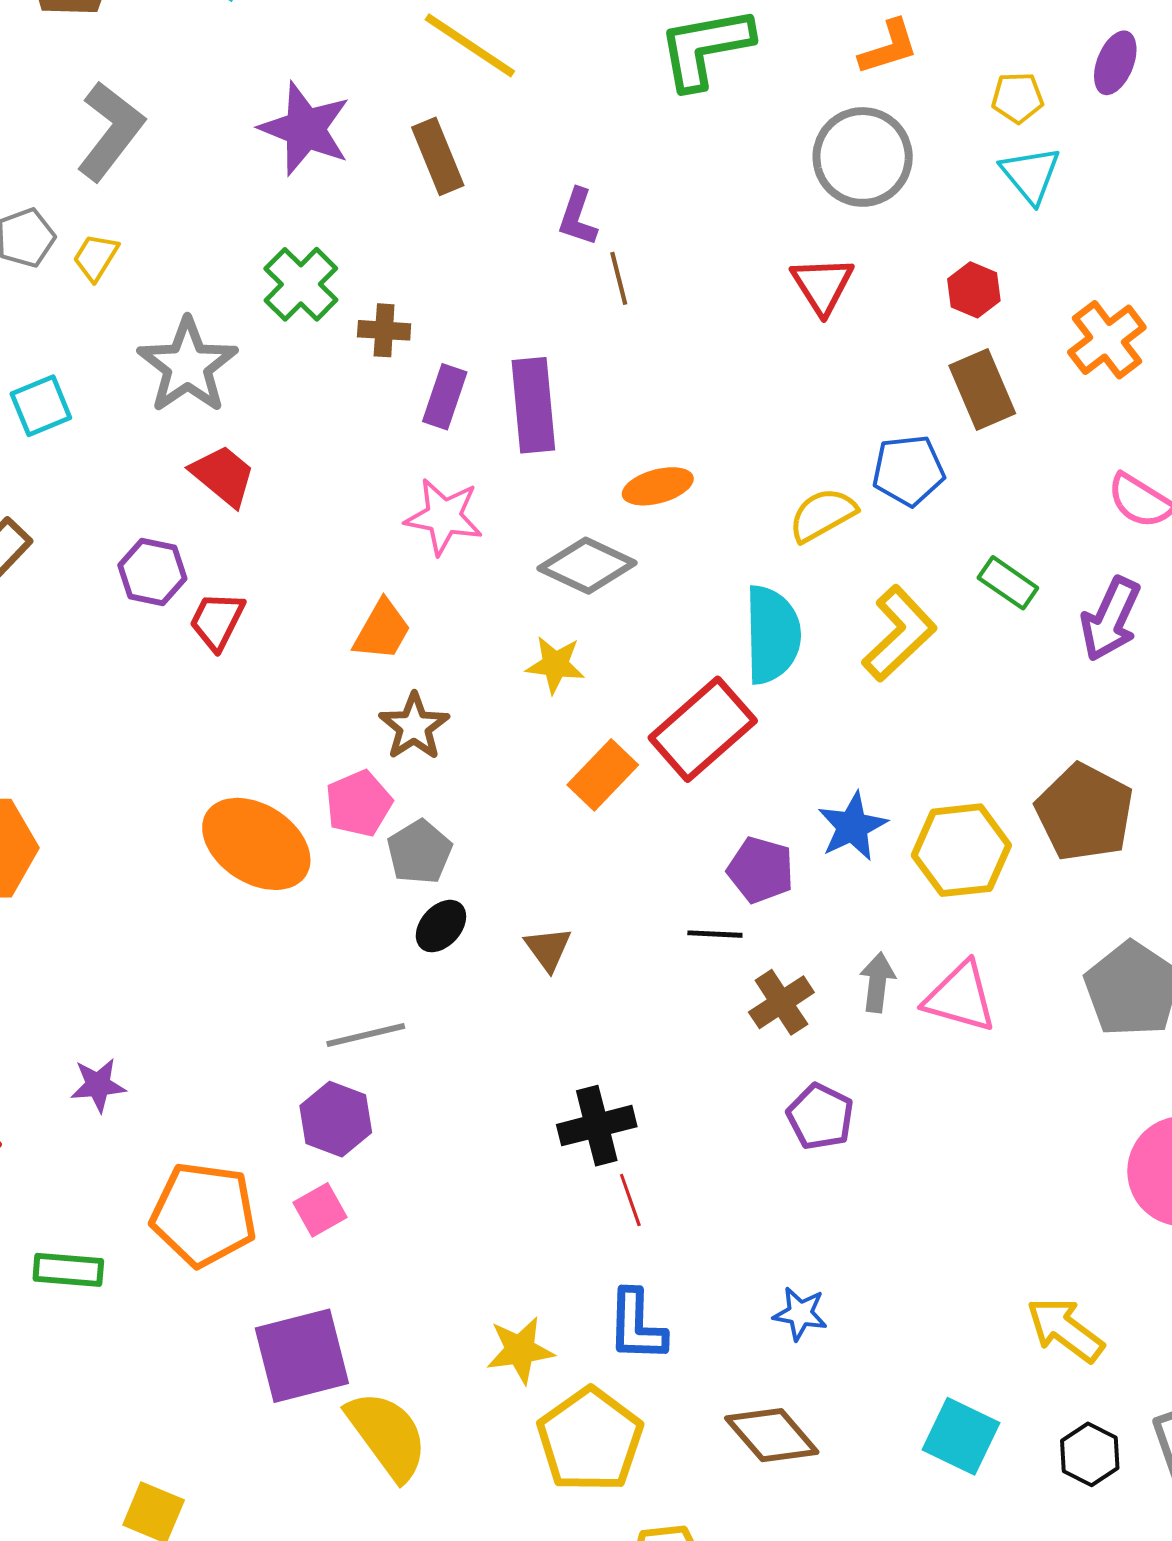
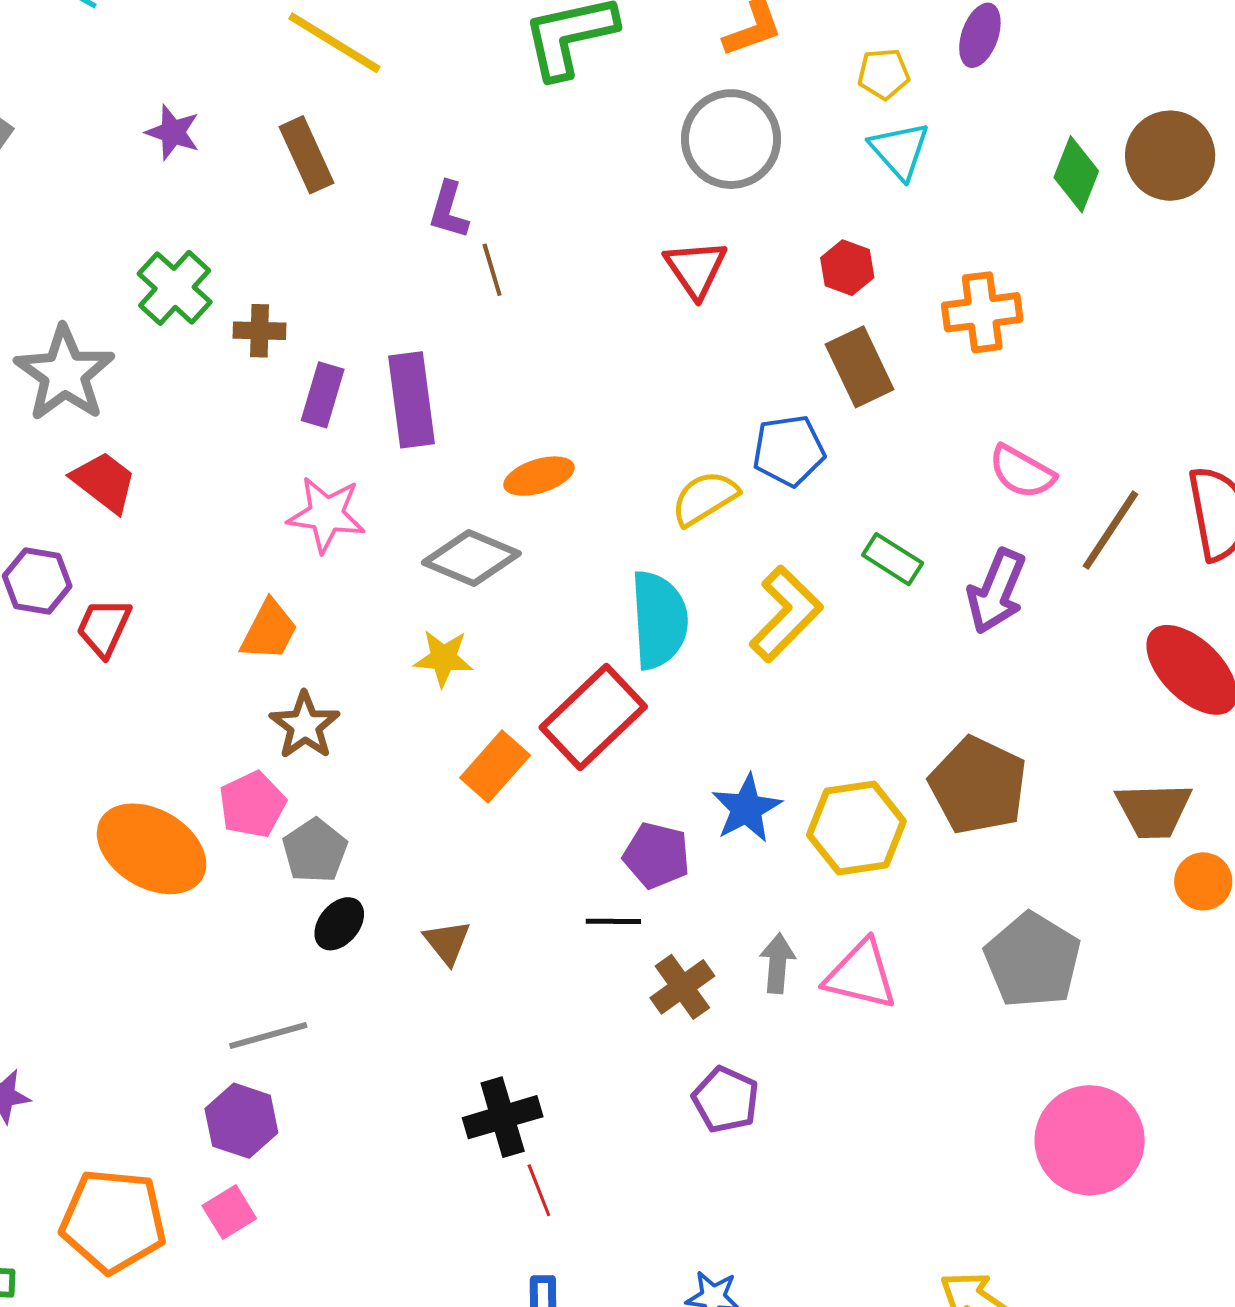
purple star: (305, 129) -> (173, 132), size x0.6
orange cross: (1107, 340) -> (982, 312), turned 32

